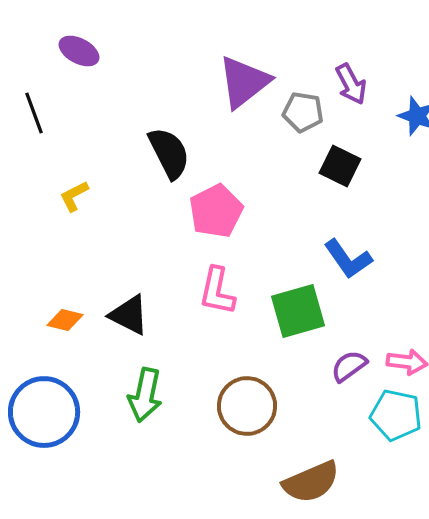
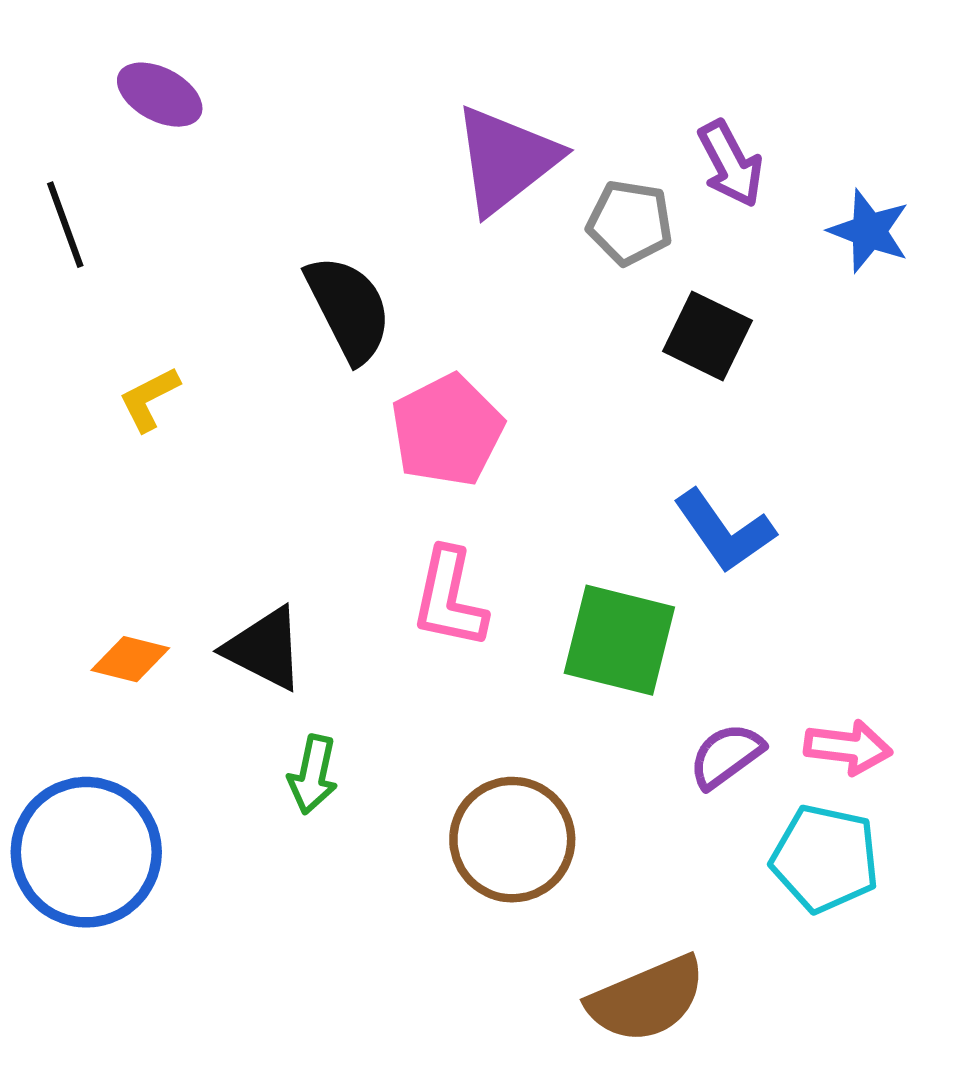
green square: (298, 311) -> (619, 640), turned 30
green arrow: (145, 395) -> (313, 775), moved, size x0.7

